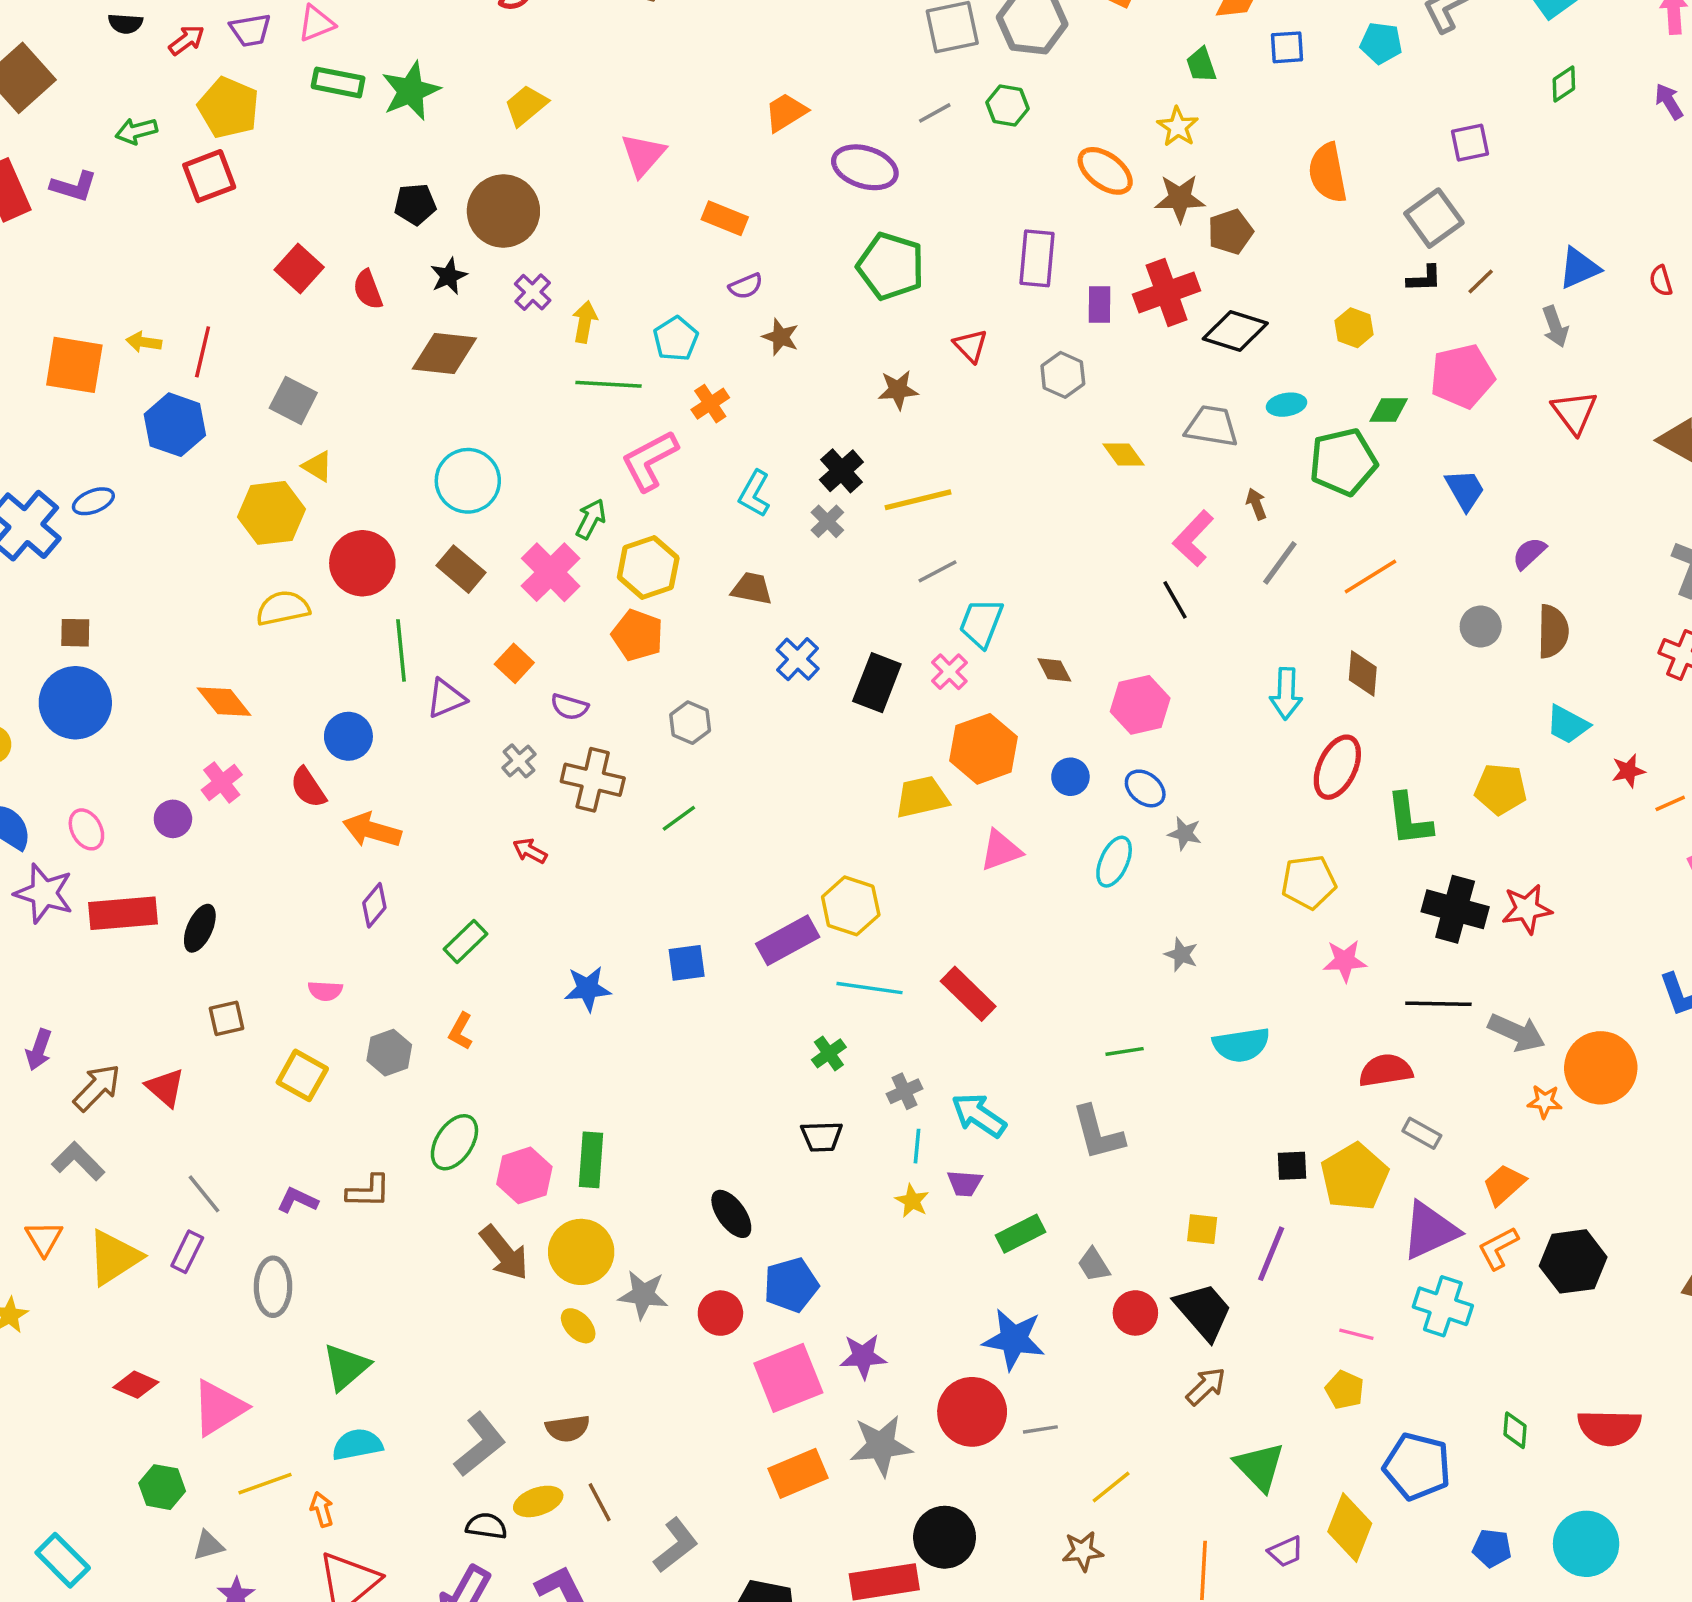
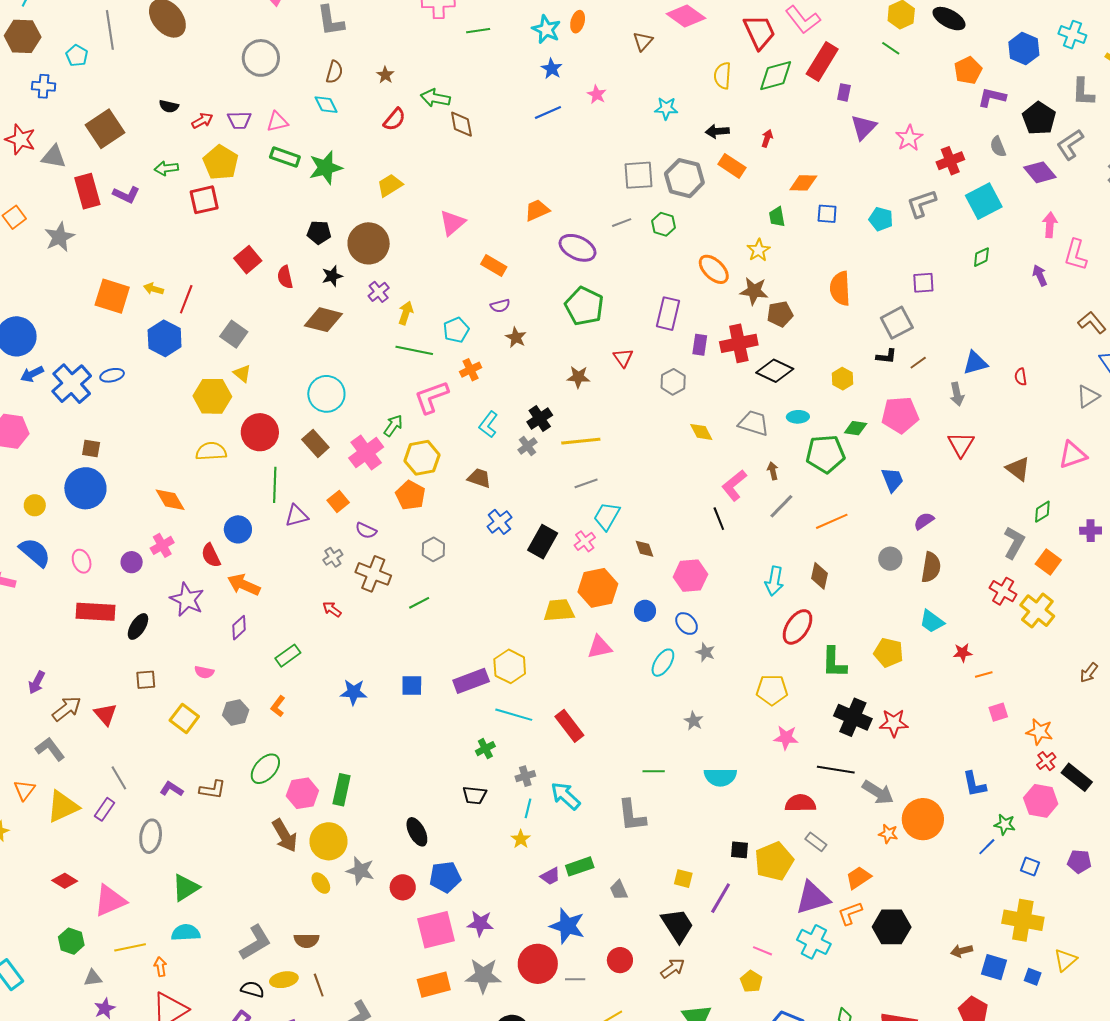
purple star: (44, 893) -> (187, 599), moved
purple trapezoid: (965, 1183) -> (550, 876), moved, turned -40
red circle: (1135, 1313) -> (620, 960), moved

